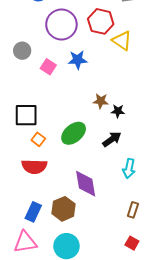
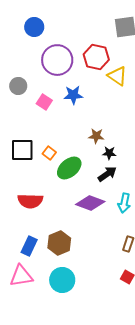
black star: (118, 111) -> (109, 153), moved
orange square: (38, 139) -> (49, 153), moved
purple diamond: (86, 184) -> (90, 203), moved, turned -60

